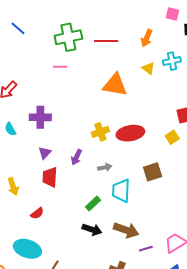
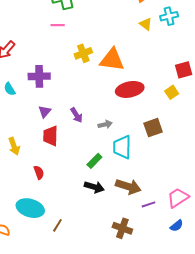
orange triangle: (115, 85) -> (112, 60), moved
yellow cross: (100, 132) -> (83, 53), moved
purple arrow: (76, 157) -> (76, 115), turned -56
red semicircle: (37, 213) -> (39, 172), turned -72

